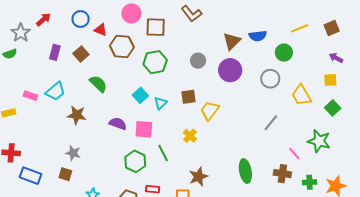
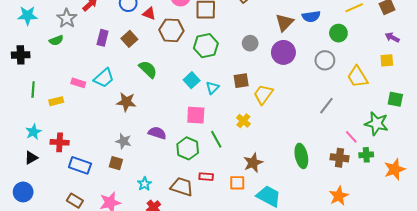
green square: (333, 108) -> (395, 99), moved, turned -35
purple semicircle: (118, 124) -> (157, 133), moved
green cross: (310, 182) -> (366, 155), moved

